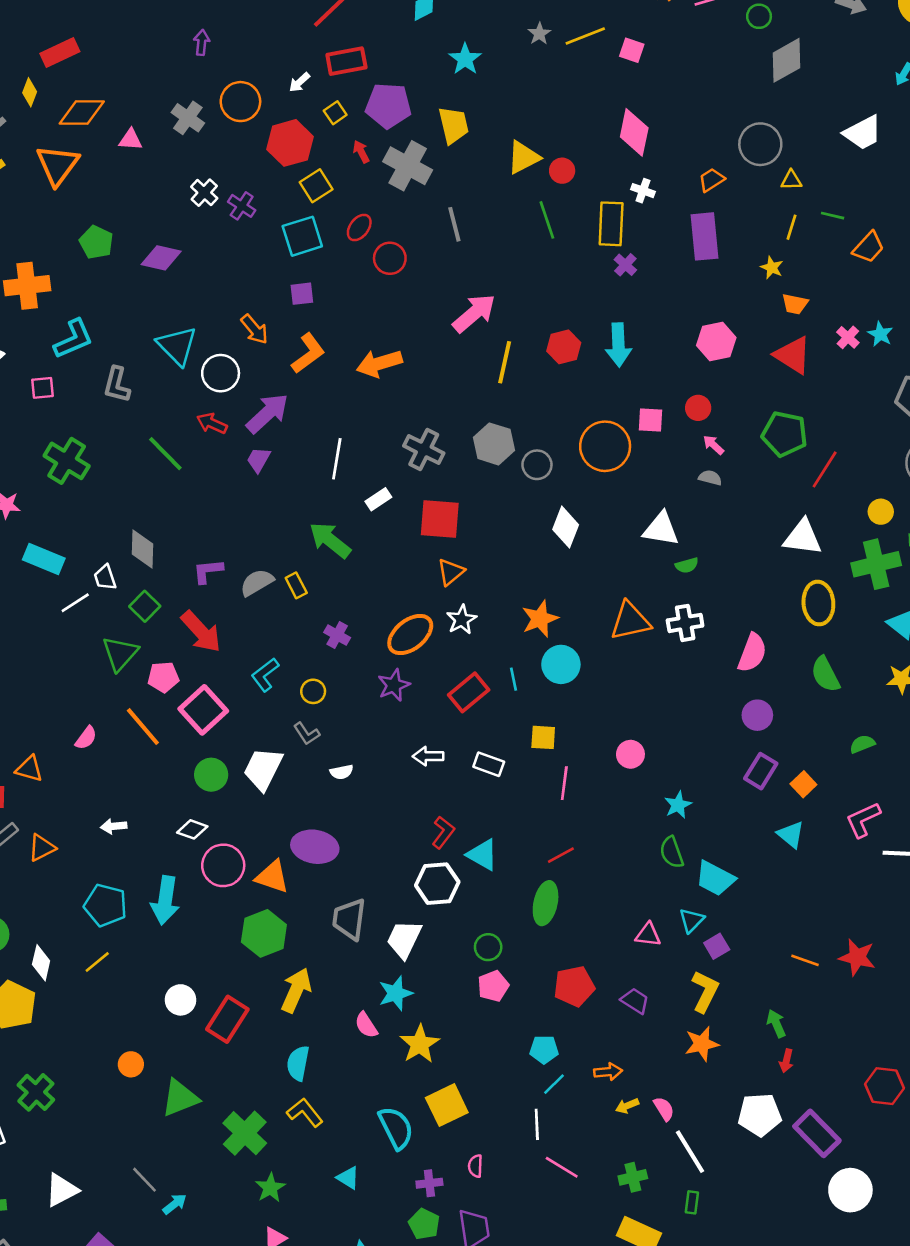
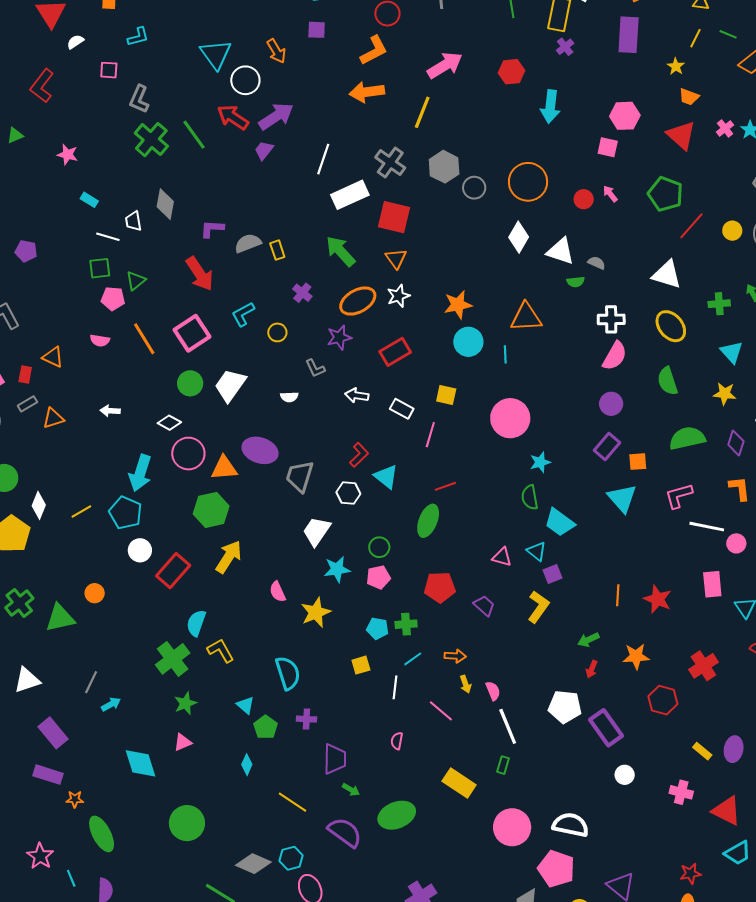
cyan L-shape: (73, 339) -> (138, 37), size x0.7
red hexagon: (564, 347) -> (511, 72), moved
orange L-shape: (308, 353) -> (374, 50), moved
yellow line: (505, 362) -> (422, 112), moved
gray L-shape: (117, 385) -> (139, 99), moved
red circle: (698, 408) -> (584, 199), moved
pink square: (650, 420) -> (608, 147), moved
red arrow: (212, 423) -> (233, 117), size x1.4
green cross: (67, 461) -> (151, 140), moved
gray semicircle: (710, 478) -> (597, 263), moved
white rectangle: (378, 499) -> (350, 195), size x1.8
yellow circle: (881, 512) -> (732, 231), moved
white diamond: (566, 527) -> (519, 237), moved
green arrow: (330, 540) -> (340, 251), moved
cyan rectangle: (44, 559) -> (89, 200), size x0.6
green cross: (876, 564) -> (719, 304), size x0.6
orange triangle: (451, 572) -> (396, 259), turned -35
white line: (75, 603) -> (108, 237), turned 40
yellow ellipse: (818, 603) -> (671, 326), turned -44
green square: (145, 606) -> (100, 268), moved, turned 30
white cross: (685, 623) -> (611, 319), moved
green triangle: (120, 654) -> (136, 281), size x0.7
pink pentagon: (163, 677) -> (113, 299), moved
cyan line: (514, 679) -> (505, 354), moved
gray L-shape: (307, 734) -> (315, 368), moved
pink semicircle: (86, 738) -> (100, 340), turned 54
green semicircle: (862, 744) -> (687, 438), size x1.8
pink circle: (630, 754) -> (510, 418), size x1.8
pink line: (564, 783) -> (430, 435), moved
orange square: (803, 784) -> (638, 462), turned 30
cyan triangle: (791, 835) -> (622, 498), size x1.4
orange triangle: (272, 877) -> (224, 468), turned -32
white hexagon: (437, 884) -> (348, 493), size x0.7
cyan pentagon: (105, 905) -> (125, 513), moved
gray trapezoid: (349, 919) -> (300, 476), moved
cyan triangle: (692, 920) -> (537, 551), turned -45
orange line: (805, 960) -> (618, 595), turned 65
cyan star: (396, 993) -> (337, 569), moved
green arrow: (776, 1024) -> (588, 640), turned -100
orange star: (702, 1044) -> (636, 656), moved
cyan pentagon: (544, 1050) -> (378, 628), moved
cyan semicircle: (298, 1063) -> (196, 623), moved
green triangle: (180, 1098) -> (60, 618), moved
yellow square: (447, 1105) -> (361, 665), moved, size x0.6
yellow arrow: (627, 1106) -> (466, 684), turned -96
pink semicircle: (475, 1166) -> (397, 741), moved
pink line: (562, 1167) -> (441, 711), moved
green cross: (633, 1177) -> (406, 624), moved
gray line: (144, 1180) -> (91, 682), turned 60
white circle: (850, 1190) -> (625, 775), size x0.6
green pentagon: (424, 1224) -> (266, 727), moved

